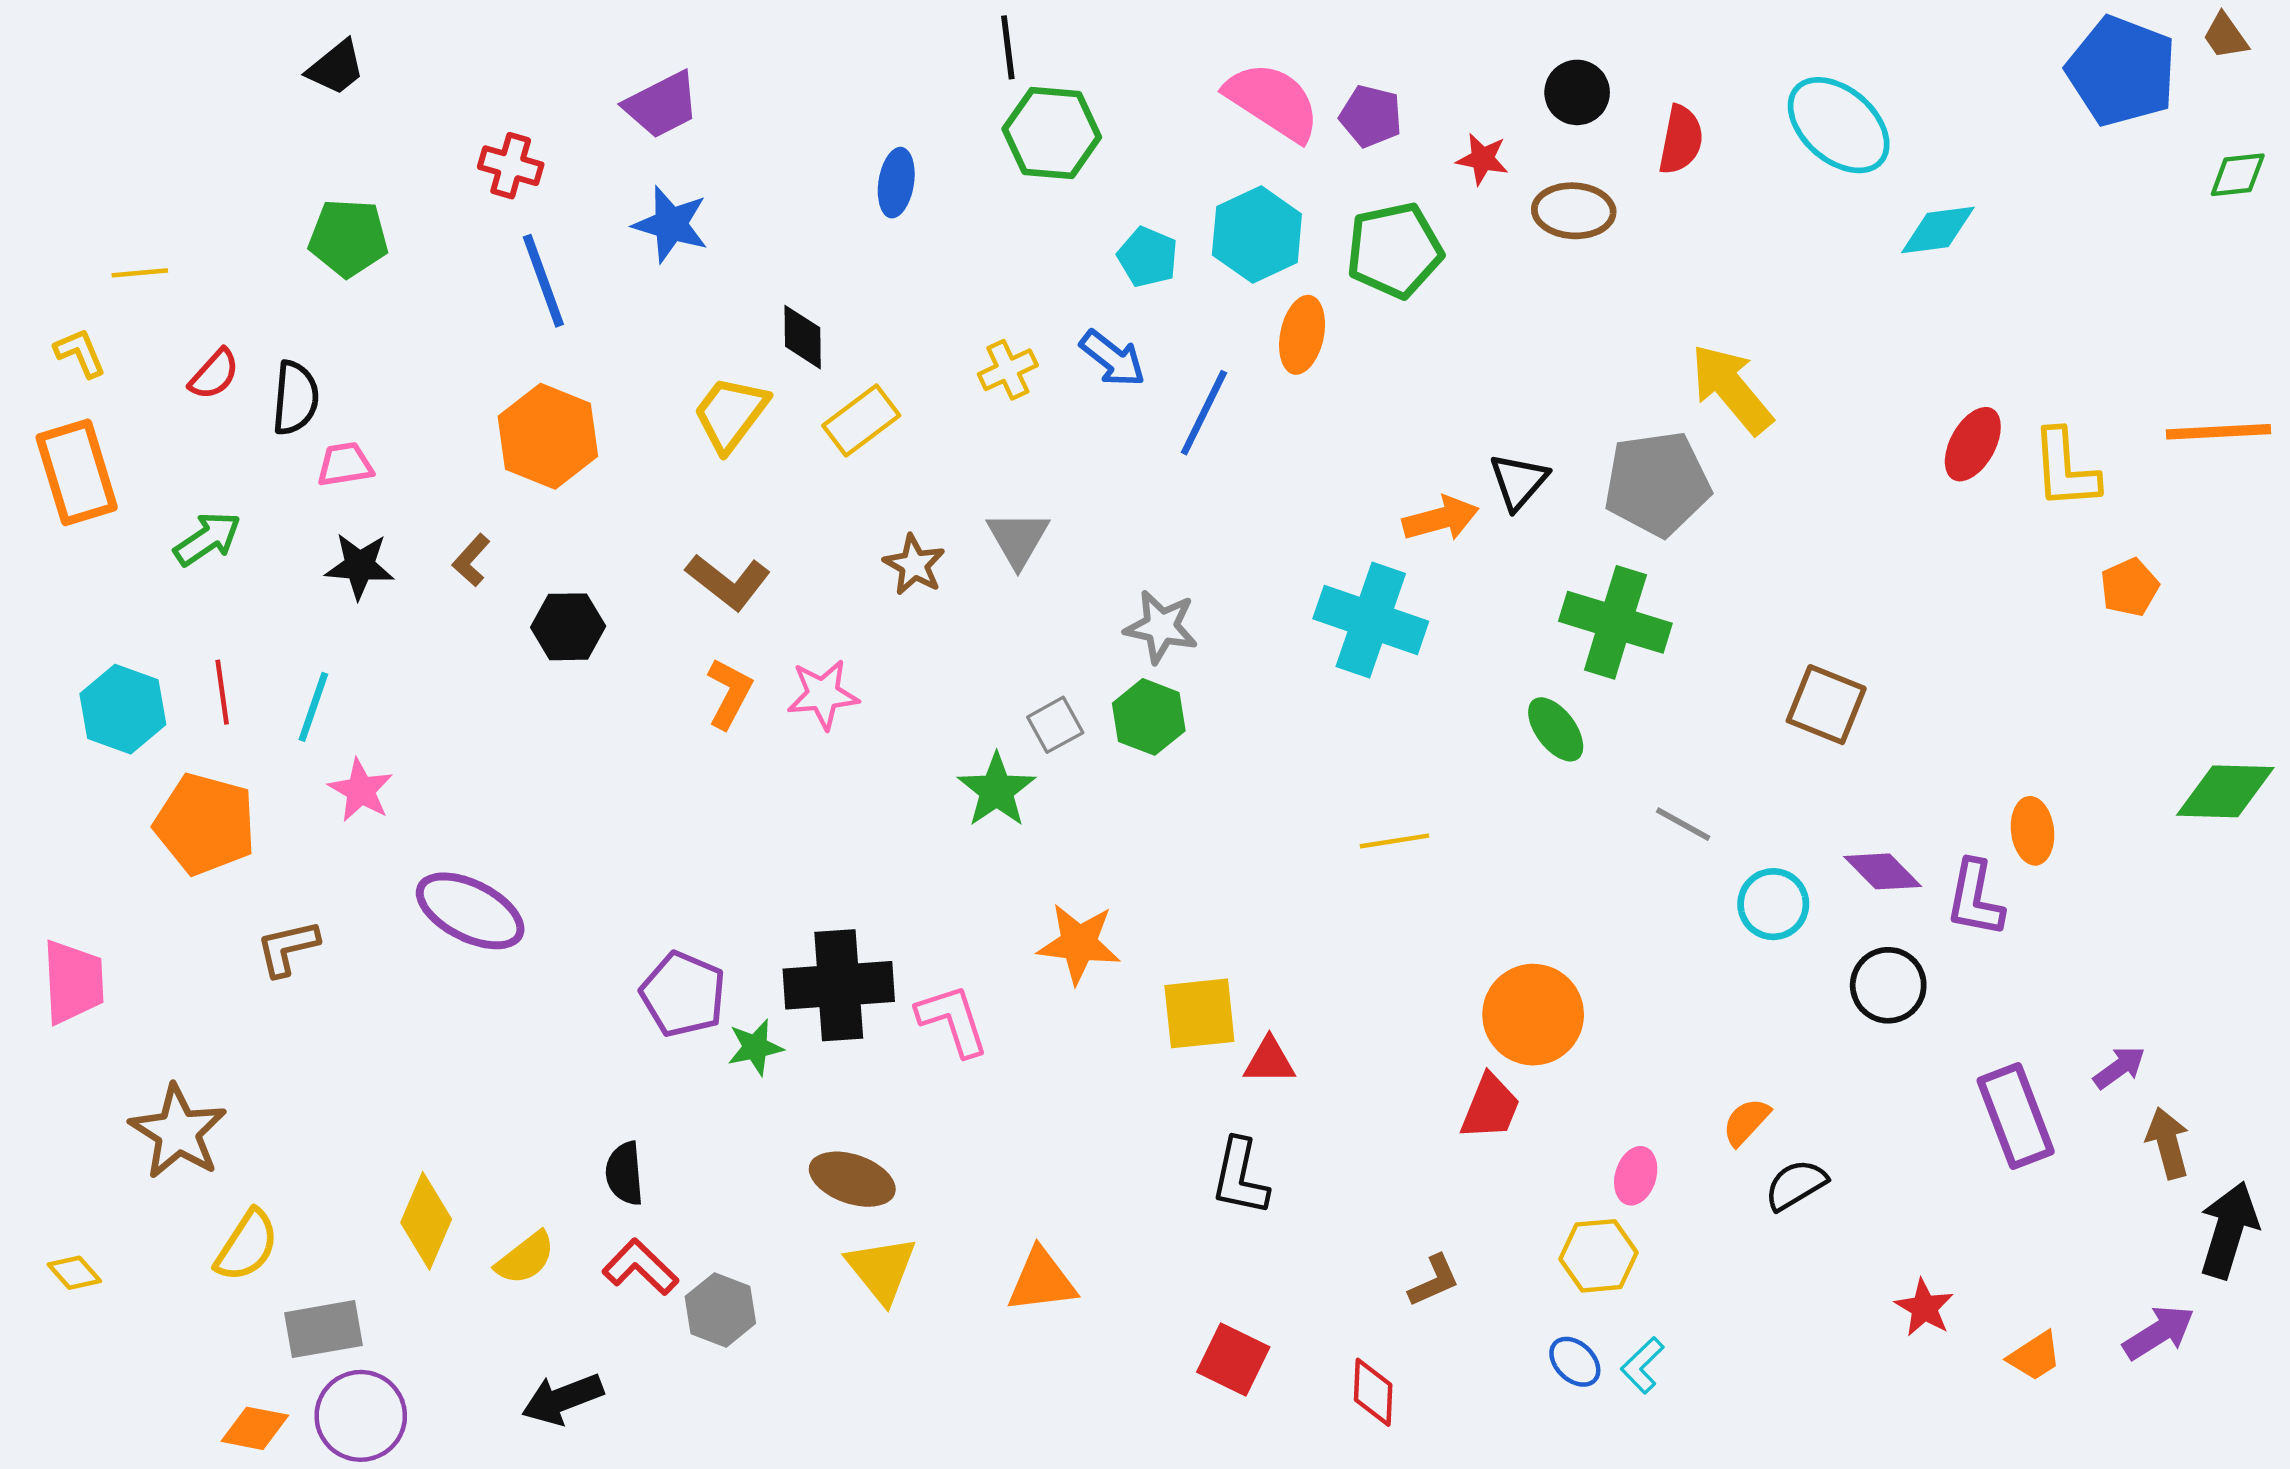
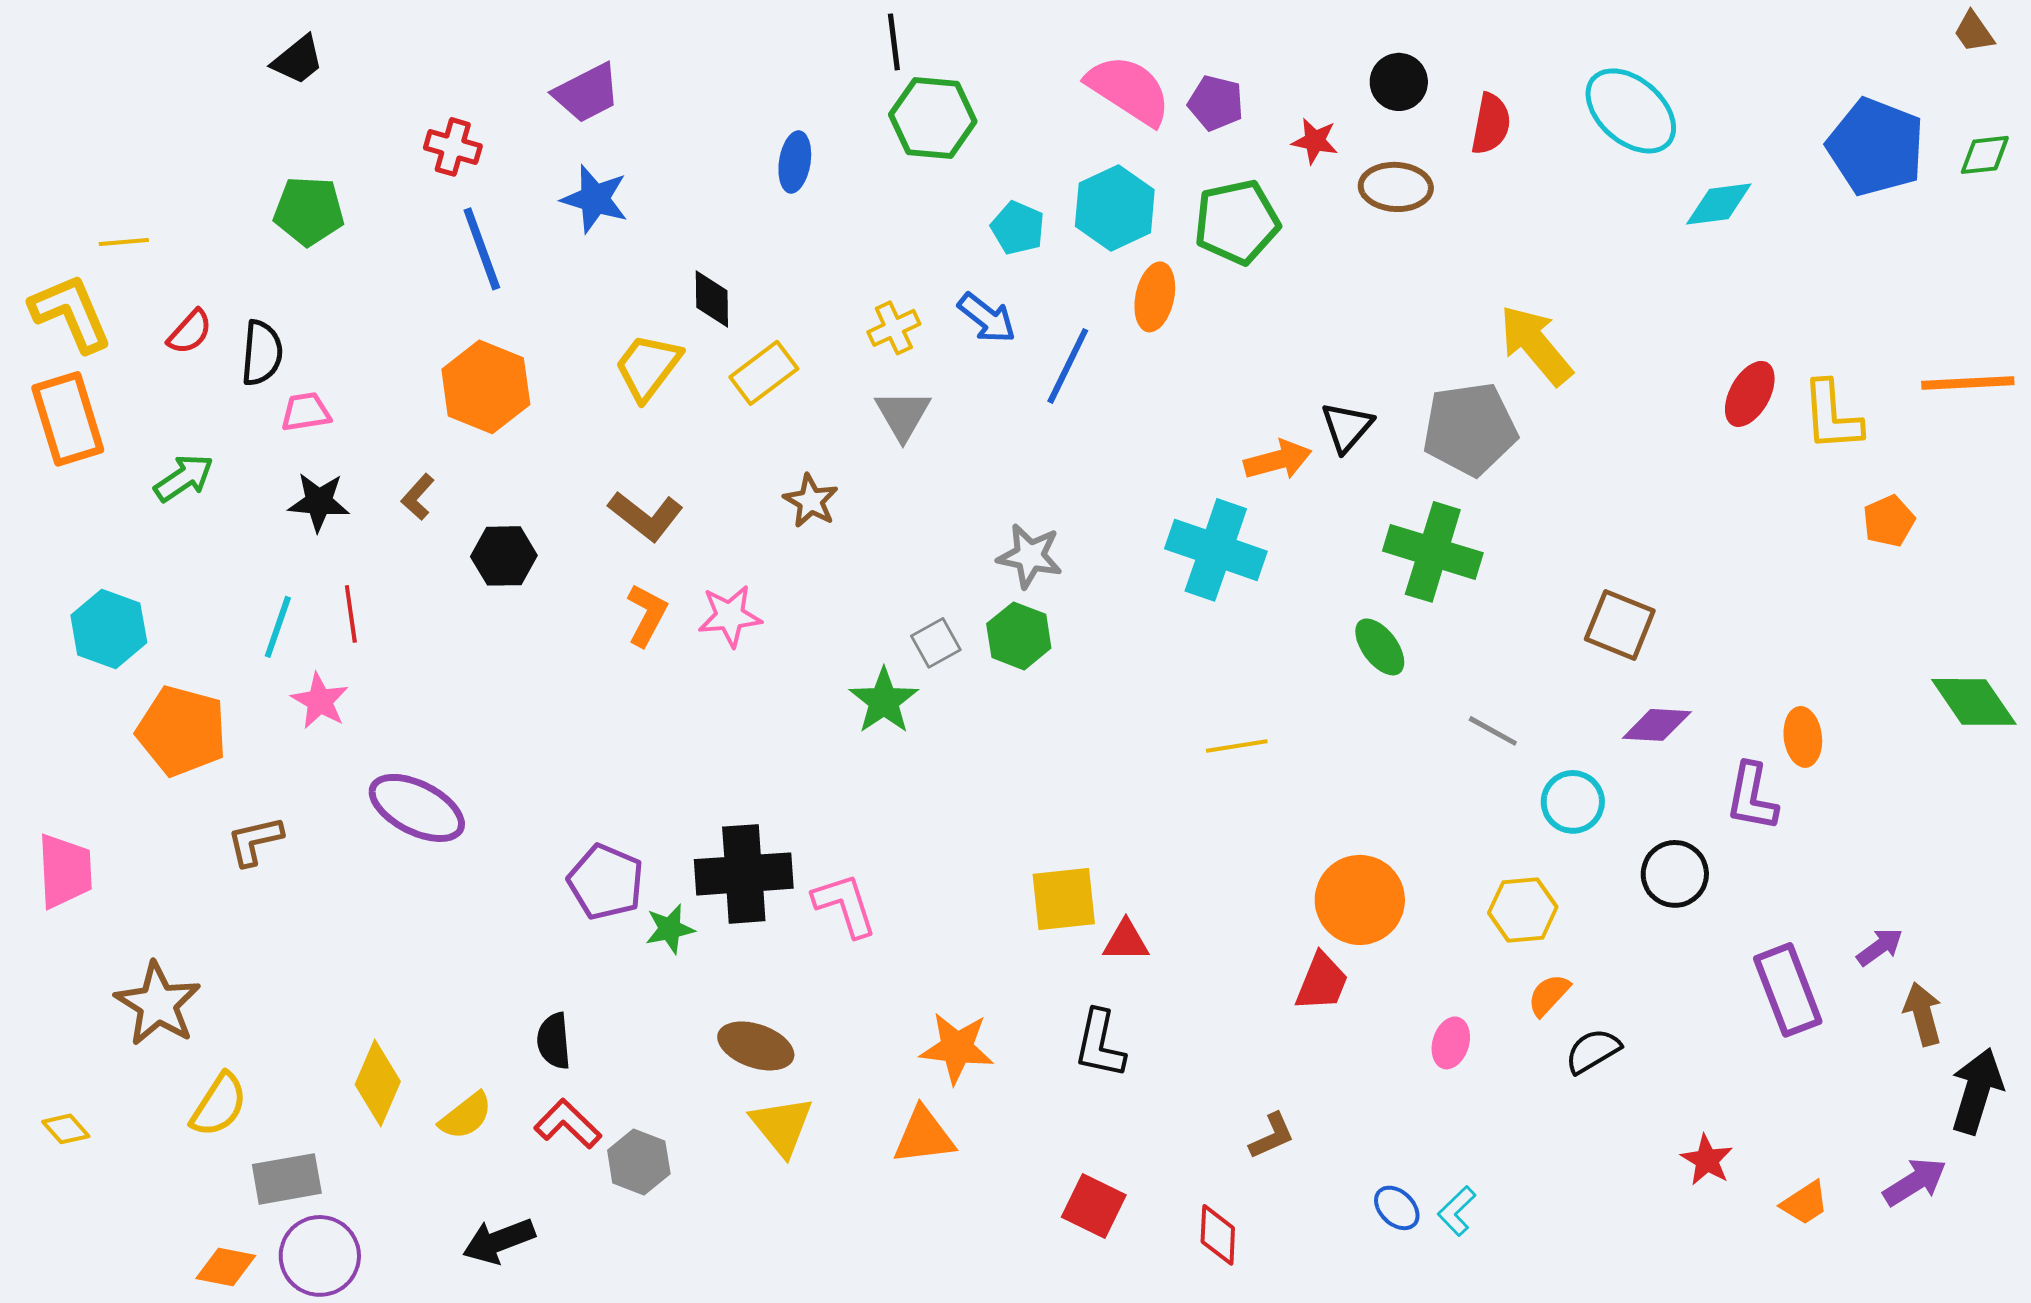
blue pentagon: (2122, 71) -> (1876, 147), moved
yellow L-shape: (80, 353) -> (71, 313), size x1.8
gray triangle: (1018, 539) -> (903, 415), moved
red line: (222, 692) -> (351, 614), moved
green diamond: (2225, 791) -> (1974, 702), turned 54
purple diamond: (1883, 871) -> (1657, 725), moved, turned -42
orange star: (1079, 944) -> (957, 1048), moved
yellow hexagon: (1599, 1256) -> (1523, 910), moved

